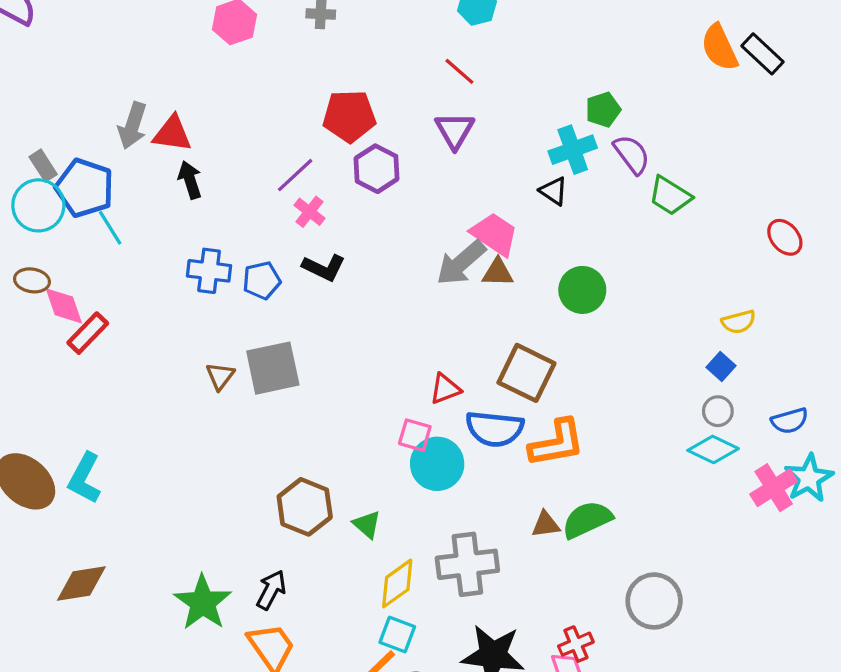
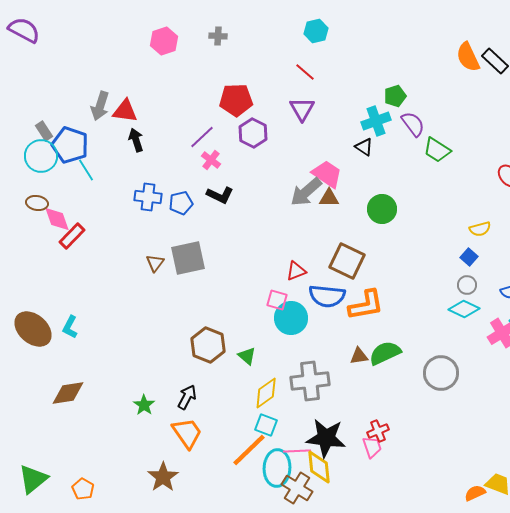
cyan L-shape: (85, 478) -> (70, 327), size x0.7
gray circle: (654, 601) -> (441, 373), moved
green star: (203, 603) -> (144, 405), size x0.6

